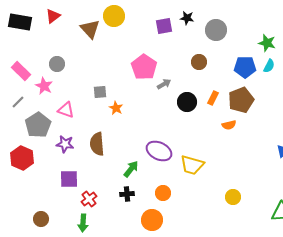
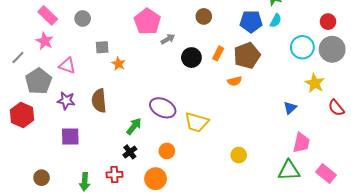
gray circle: (57, 64) -> (83, 18), moved
pink rectangle: (21, 71) -> (48, 15), moved
black cross: (127, 194) -> (130, 152), turned -32
red cross: (89, 199) -> (114, 175), moved, turned 35

